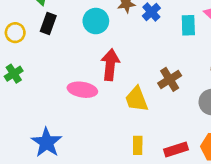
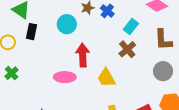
cyan rectangle: (188, 25) -> (131, 27), moved, turned 49
brown cross: (170, 79) -> (127, 49), moved

